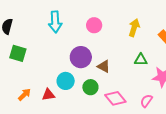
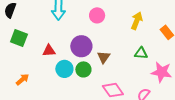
brown triangle: (104, 66) -> (104, 57), turned 32
green circle: (90, 87) -> (83, 69), moved
red triangle: (48, 95) -> (49, 51), moved

